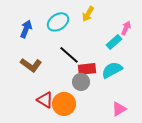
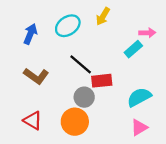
pink arrow: (126, 28) -> (147, 33), turned 64
cyan semicircle: (112, 70) -> (139, 97), moved
gray circle: (81, 82) -> (84, 97), moved
red triangle: (45, 100) -> (33, 121), moved

